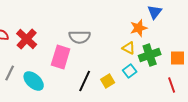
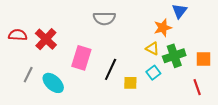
gray semicircle: (80, 37) -> (104, 18), moved
black line: (85, 81) -> (111, 69), moved
yellow square: (108, 81) -> (130, 83), turned 32

